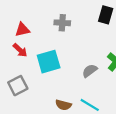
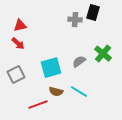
gray cross: (62, 23) -> (75, 20), moved
cyan square: (49, 62) -> (51, 68), moved

